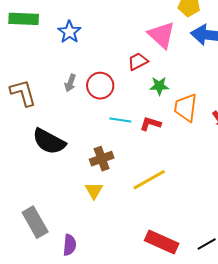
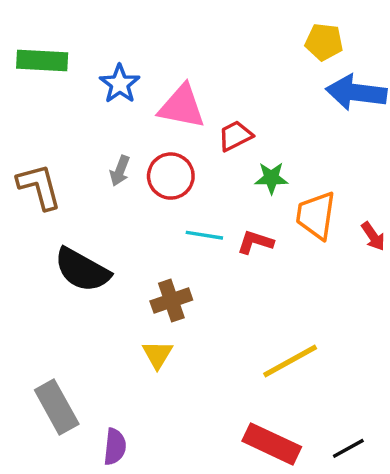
pink triangle: (161, 35) -> (182, 107), moved, turned -32
yellow line: (149, 180) -> (290, 361), moved

